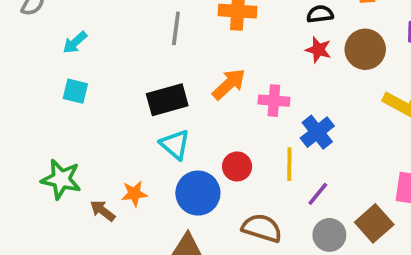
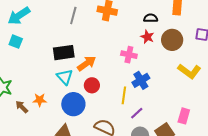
cyan arrow: (75, 42) -> (19, 16), size x1.6
orange arrow: (229, 84) -> (87, 63), moved
pink cross: (274, 101) -> (129, 55), moved
red circle: (237, 166) -> (92, 85), moved

